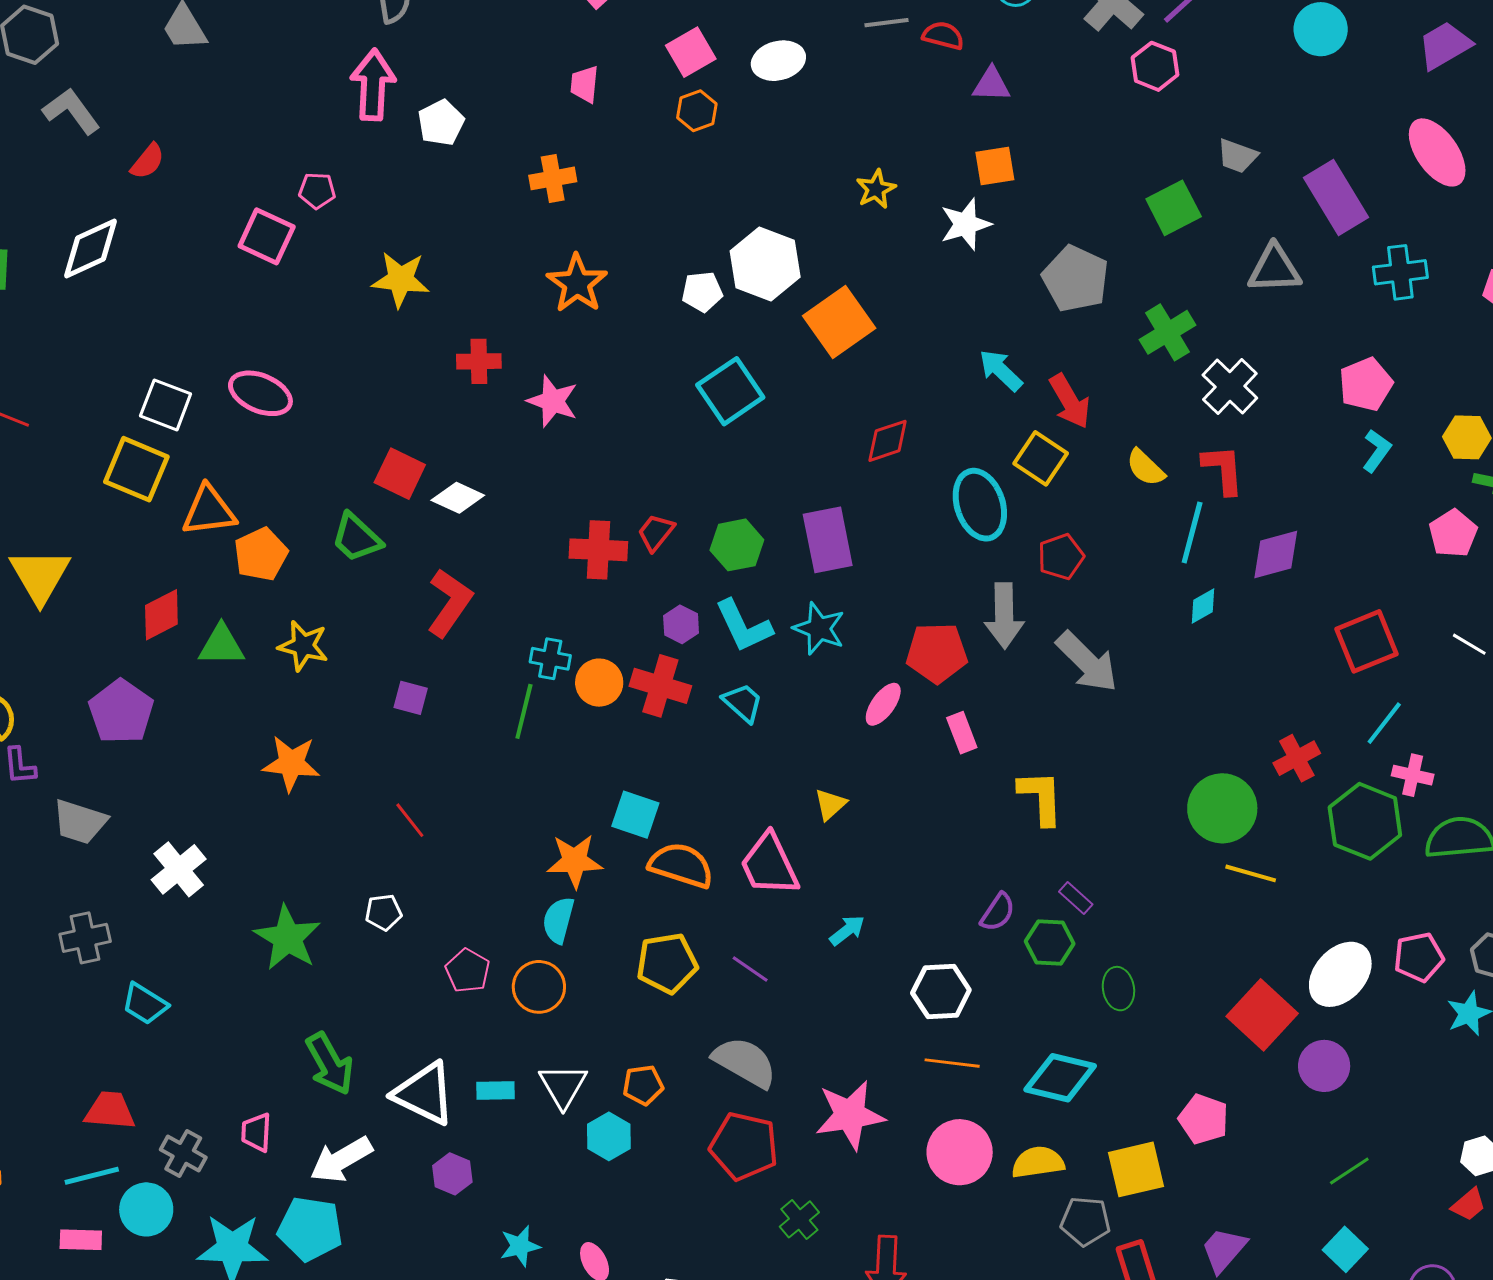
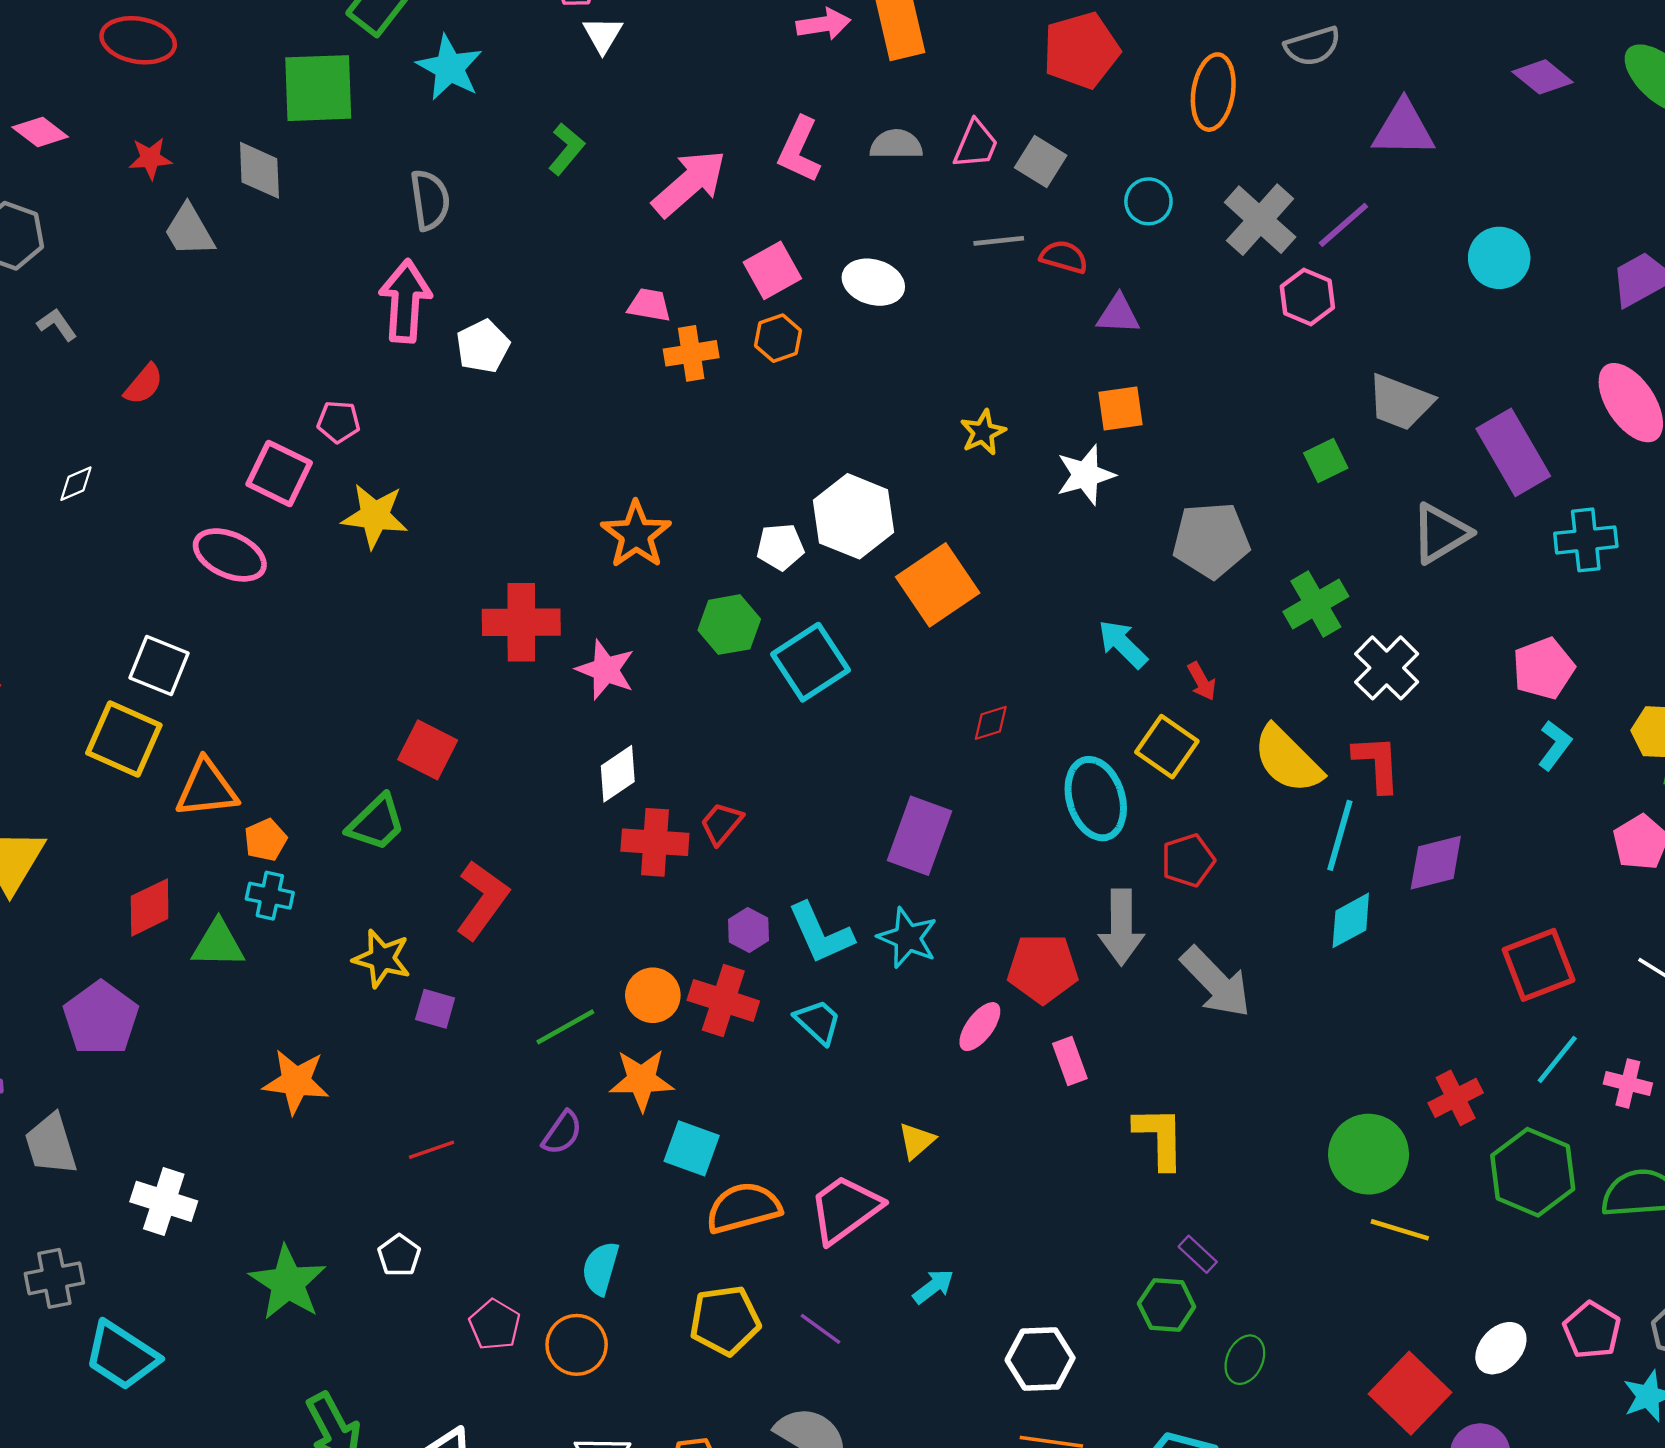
white ellipse: (778, 61) -> (873, 282), turned 30
pink trapezoid: (585, 84) -> (649, 305), turned 93
gray L-shape: (71, 111) -> (57, 325), size x0.6
gray trapezoid: (1237, 156) -> (1400, 402), size x1.4
orange cross: (553, 178) -> (691, 353), moved
green square: (1174, 208) -> (1326, 461), size x0.7
white diamond: (91, 249) -> (76, 484), size x0.5
gray triangle: (1274, 269) -> (1441, 533), turned -30
yellow star: (401, 279) -> (375, 516), moved
gray pentagon: (1076, 279) -> (1211, 540), turned -30
red cross: (479, 361) -> (521, 622), size x1.5
pink ellipse: (260, 393) -> (230, 555), moved
red arrow: (1070, 401) -> (1202, 681), size x0.6
red diamond: (888, 441) -> (991, 723), size x0.7
yellow semicircle: (1145, 468) -> (1288, 759), size x1.6
white diamond: (458, 498) -> (618, 774), moved, turned -60
green trapezoid: (356, 538) -> (376, 823), turned -88
purple rectangle: (828, 540) -> (920, 836), turned 30
green hexagon: (737, 545) -> (729, 625), moved
orange pentagon: (261, 554) -> (266, 840), size x0.7
cyan diamond: (1203, 606) -> (1351, 920), size x1.4
yellow star: (303, 646) -> (382, 958), moved
cyan cross: (550, 659) -> (270, 896), moved
green line: (524, 711) -> (565, 1027), turned 46
pink cross: (1413, 775) -> (1628, 1083), moved
red line: (410, 820) -> (432, 1150), turned -72
gray trapezoid: (80, 822) -> (51, 1144), turned 54
orange star: (575, 861) -> (642, 1080), moved
orange semicircle: (681, 865) -> (743, 1208), turned -34
pink trapezoid: (769, 865) -> (845, 1209), turned 78
white cross: (179, 869) -> (164, 1201), turned -34
white pentagon: (383, 912) -> (399, 1255), turned -30
purple semicircle: (998, 912) -> (562, 1133), moved
pink pentagon: (1419, 957) -> (1592, 1330), turned -30
white ellipse: (1340, 974) -> (1501, 1348), size x0.7
green ellipse: (1118, 989) -> (1245, 1360), turned 33
cyan trapezoid: (145, 1004) -> (122, 1356), size x1.4

